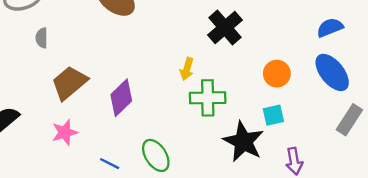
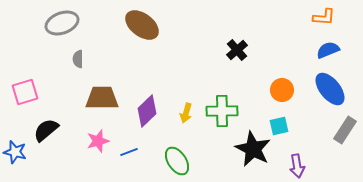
black cross: (225, 28) -> (237, 50), size x0.7
yellow arrow: (187, 69) -> (186, 113), moved
brown trapezoid: (69, 83) -> (102, 98), turned 40
blue line: (110, 164) -> (129, 152), moved, turned -48

